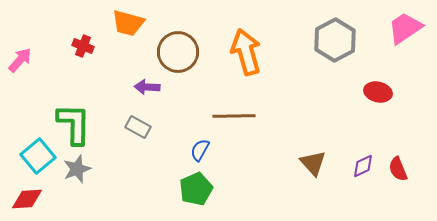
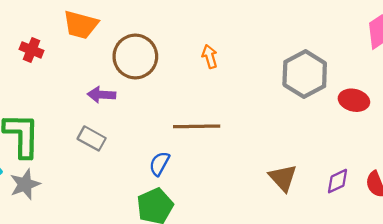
gray hexagon: (335, 40) -> (305, 74), moved
orange arrow: (246, 52) -> (210, 56), size x0.5

